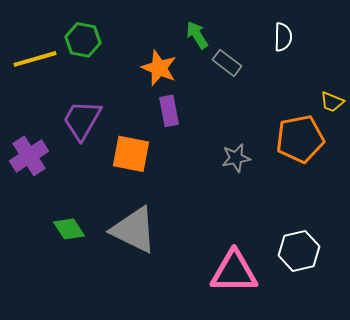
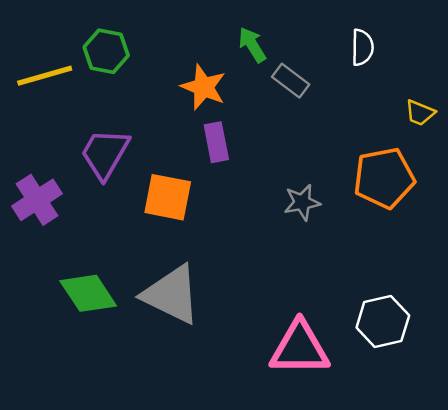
yellow trapezoid: (332, 102) -> (420, 113), moved
green diamond: (69, 229) -> (88, 293), size x1.4

